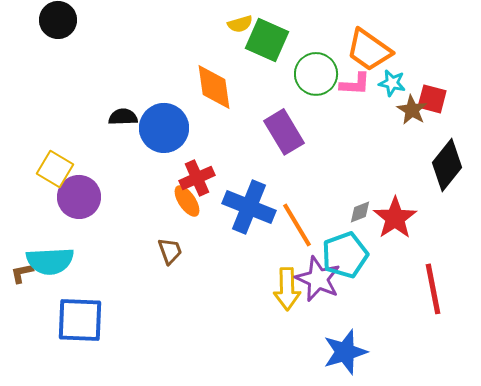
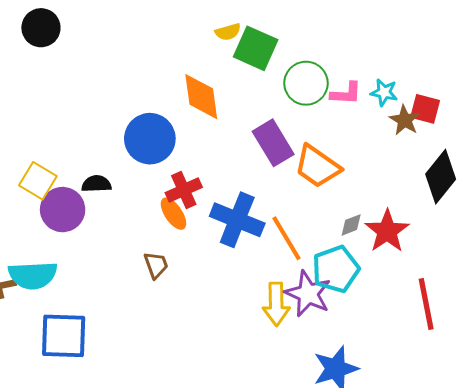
orange trapezoid: (369, 50) -> (317, 166), moved
black semicircle: (123, 117) -> (96, 184), moved

